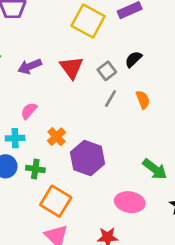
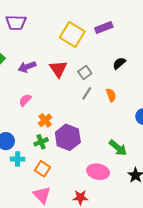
black semicircle: (133, 59) -> (119, 63), moved
cyan cross: (15, 138) -> (18, 159), moved
green cross: (35, 169) -> (41, 142), moved, turned -32
orange square: (56, 201) -> (43, 169), size x0.7

